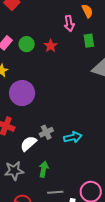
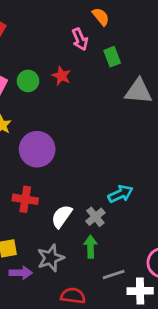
gray cross: (46, 132) -> (95, 217), moved

